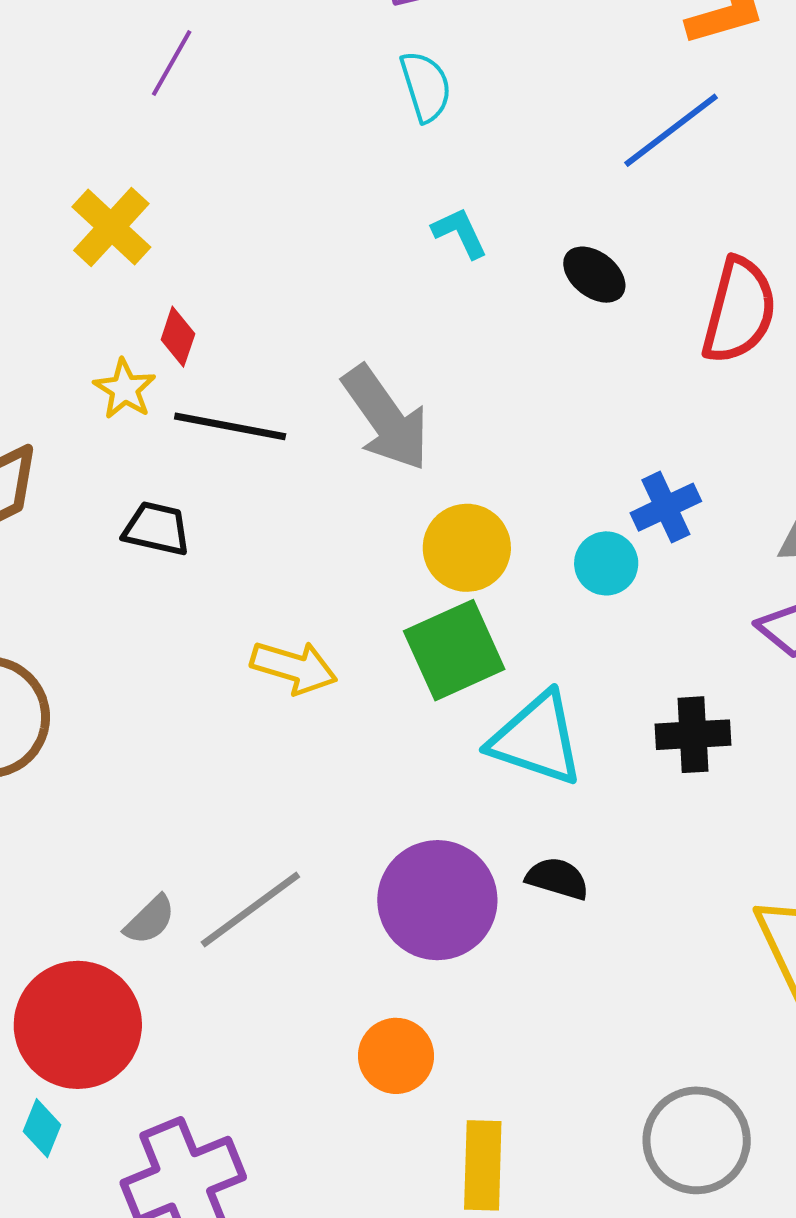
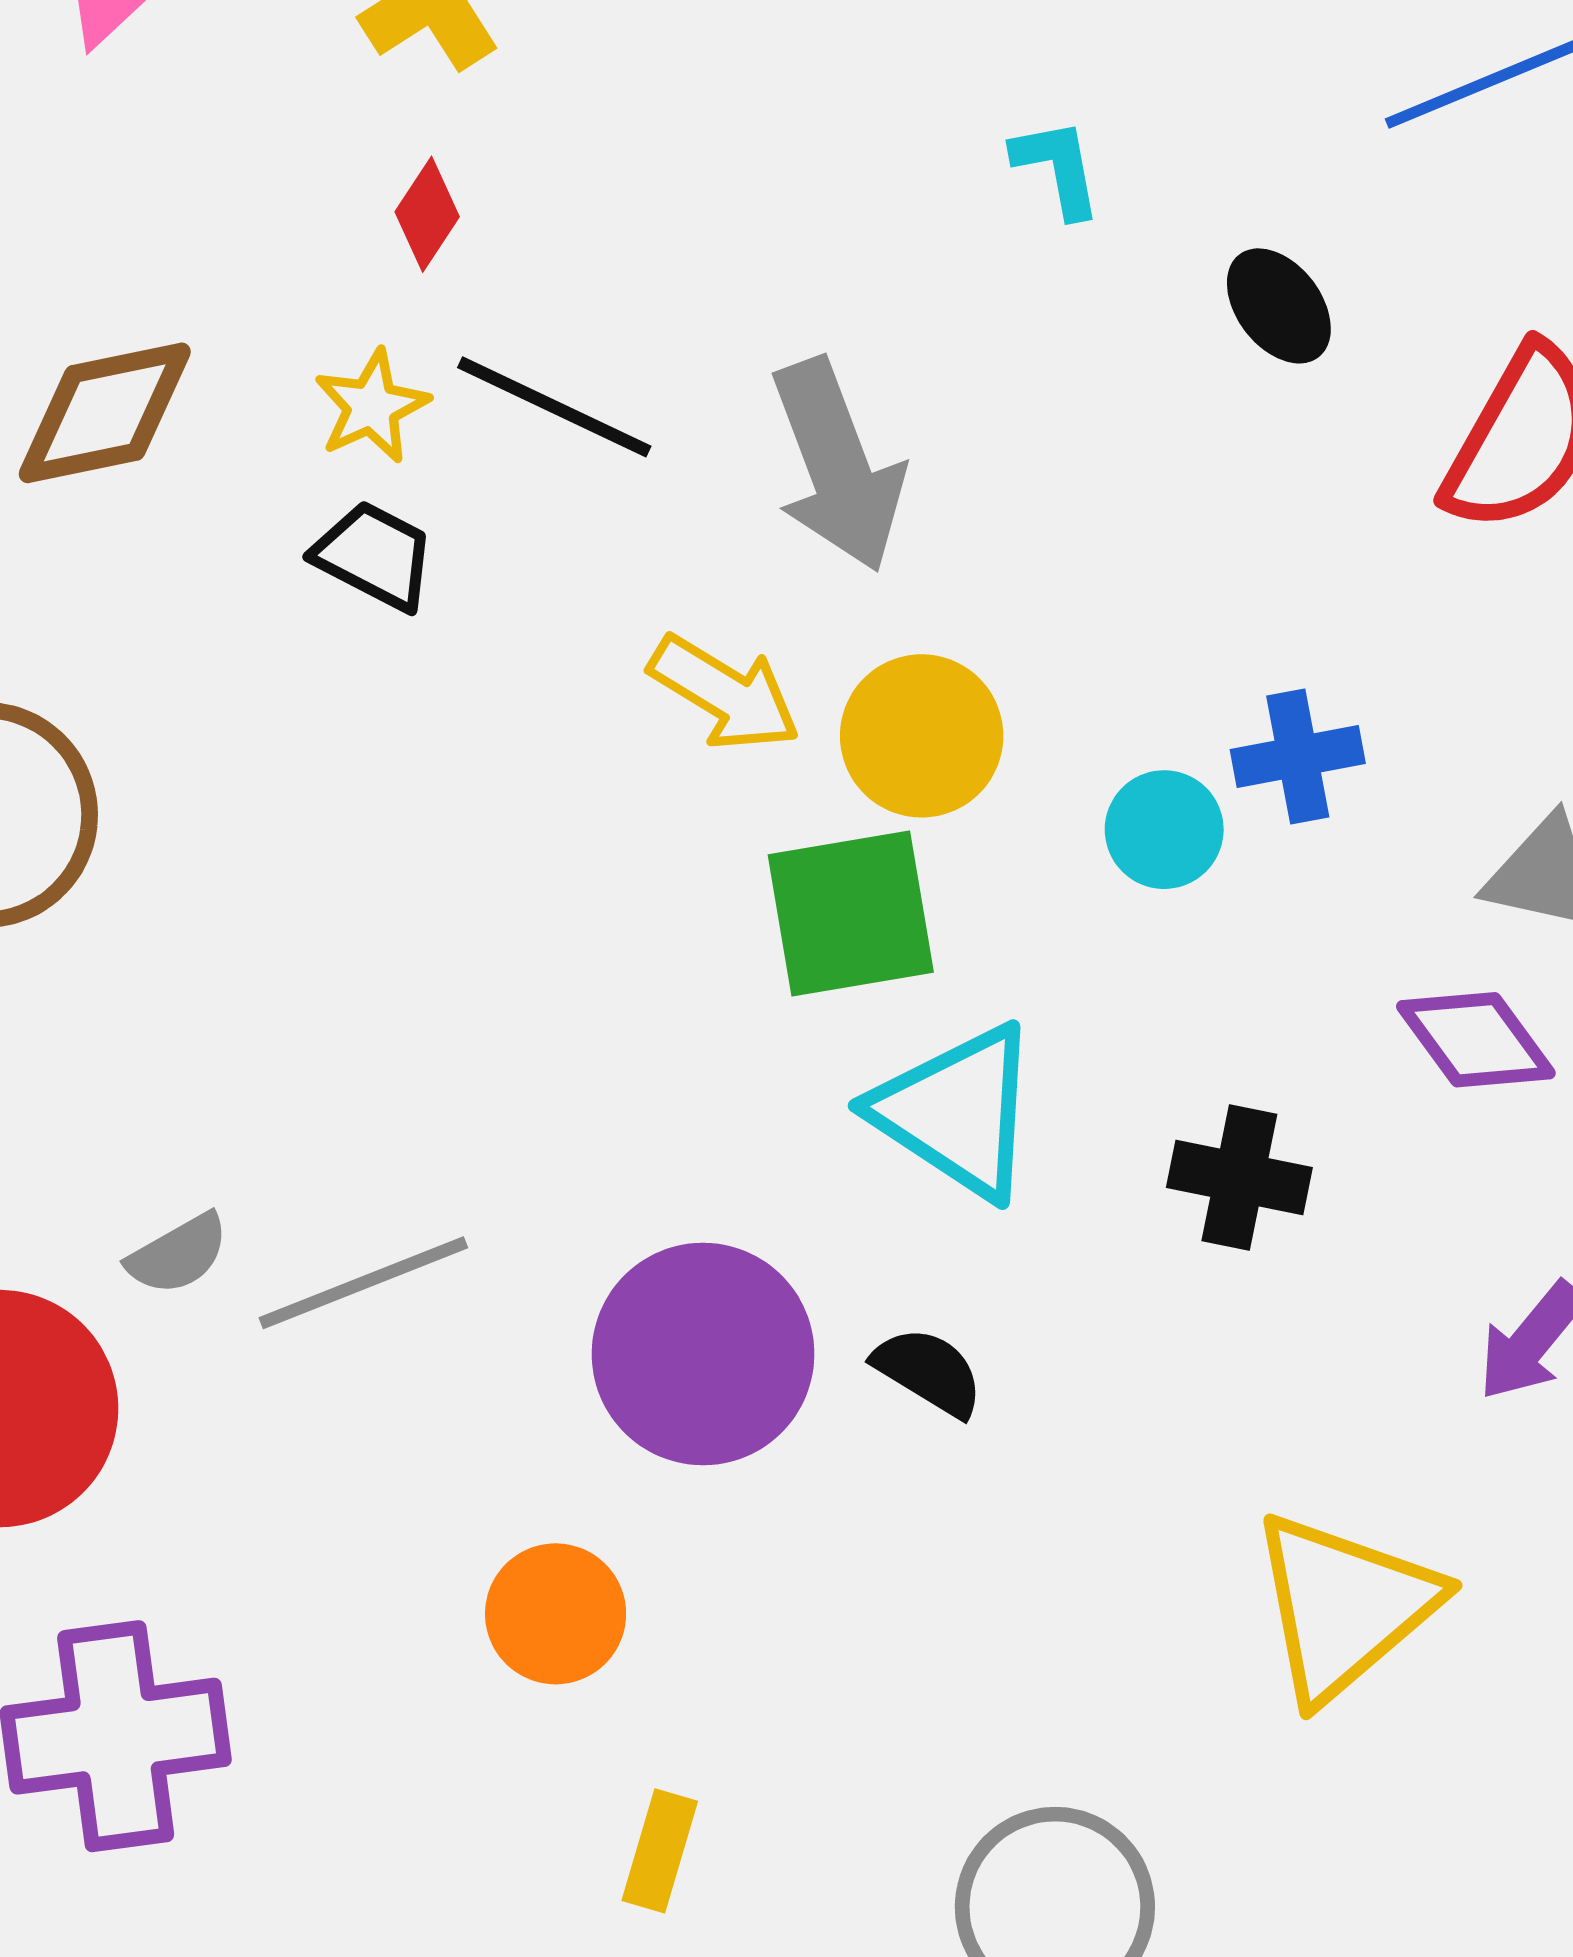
red diamond: (178, 337) -> (427, 214), moved
yellow star: (125, 389) -> (372, 406), moved
yellow arrow: (294, 667) -> (725, 693), moved
yellow rectangle: (483, 1165) -> (660, 1851), size x0.7

